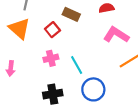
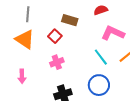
cyan line: (77, 65) -> (101, 57), moved

